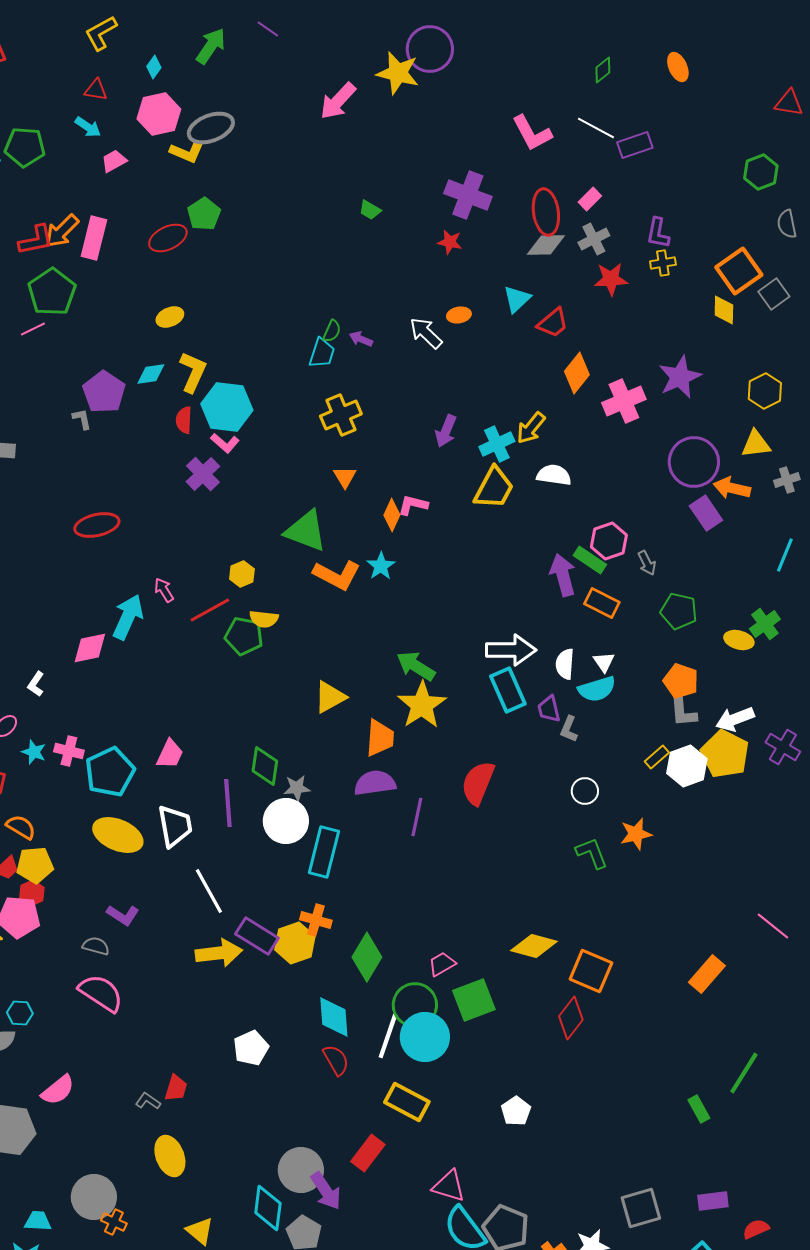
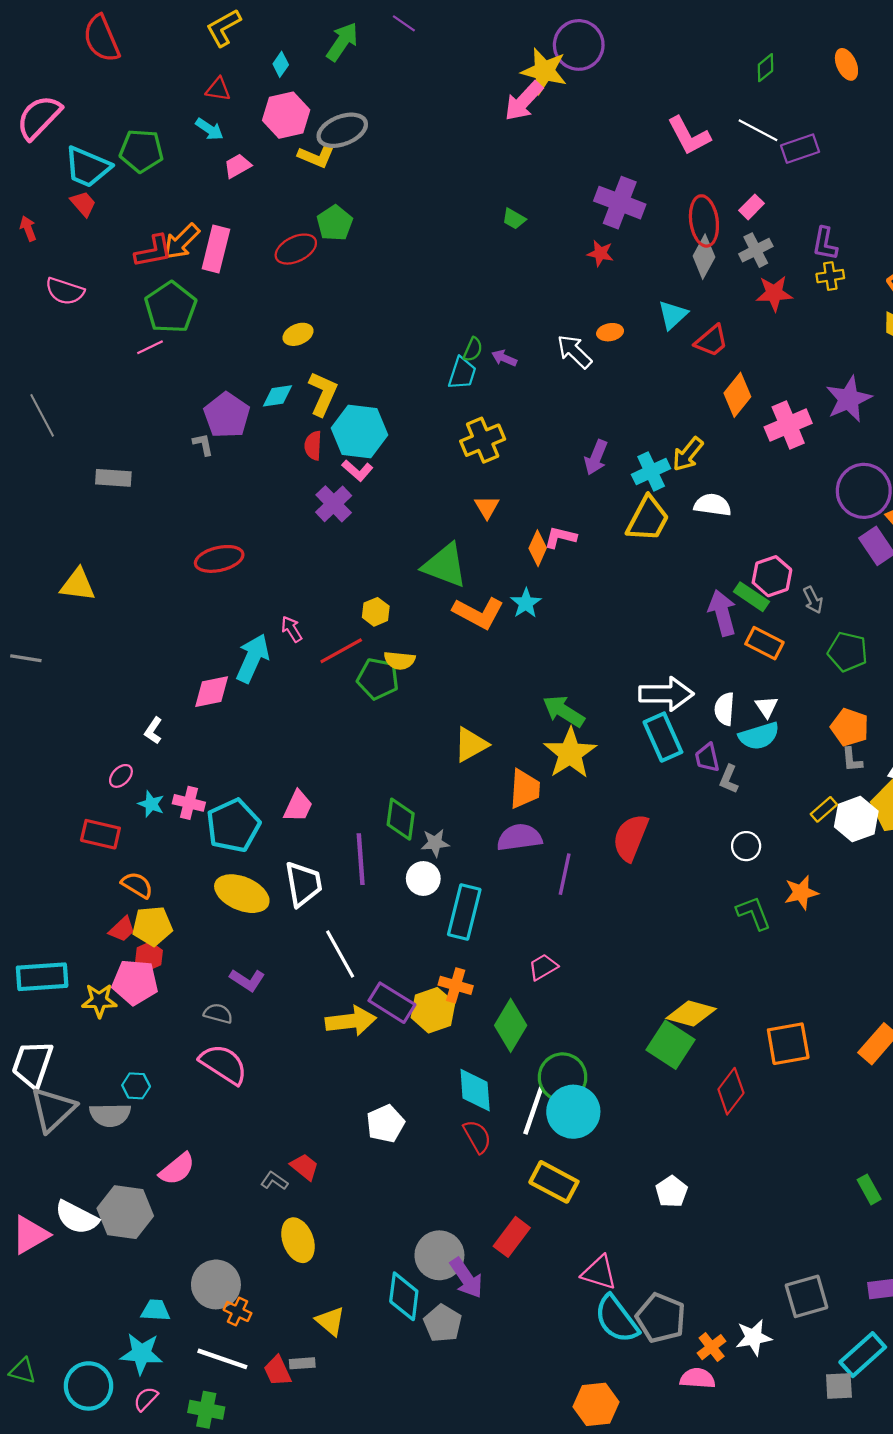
pink arrow: (338, 101) -> (524, 101), moved
gray diamond: (546, 245) -> (704, 257), turned -60
gray L-shape: (683, 711) -> (852, 760), size x0.7
white circle: (286, 821) -> (423, 878), size x0.7
pink trapezoid: (442, 964) -> (543, 967), moved
orange square: (591, 971) -> (788, 1044), moved, turned -33
green square: (474, 1000) -> (670, 1045), moved, turned -36
red trapezoid: (176, 1088) -> (304, 1167), turned -68

